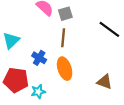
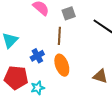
gray square: (65, 14) -> (69, 13), moved
blue cross: (39, 58) -> (37, 56), turned 32

